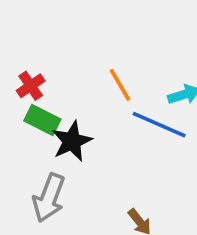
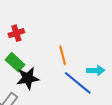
red cross: (31, 86) -> (16, 33), moved

